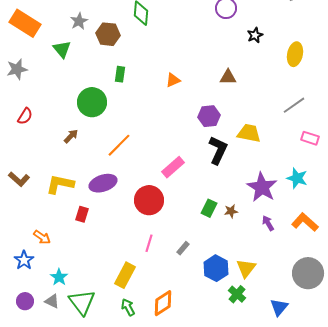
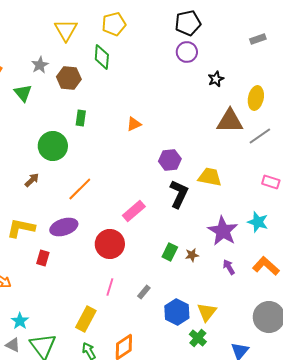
brown triangle: (228, 77) -> (230, 121), moved, size x1.6
gray line: (294, 105) -> (260, 136), moved

